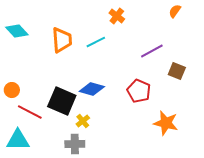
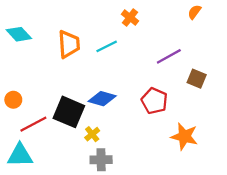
red line: (30, 112) -> (33, 124), turned -55
gray cross: (75, 144) -> (101, 160), moved

